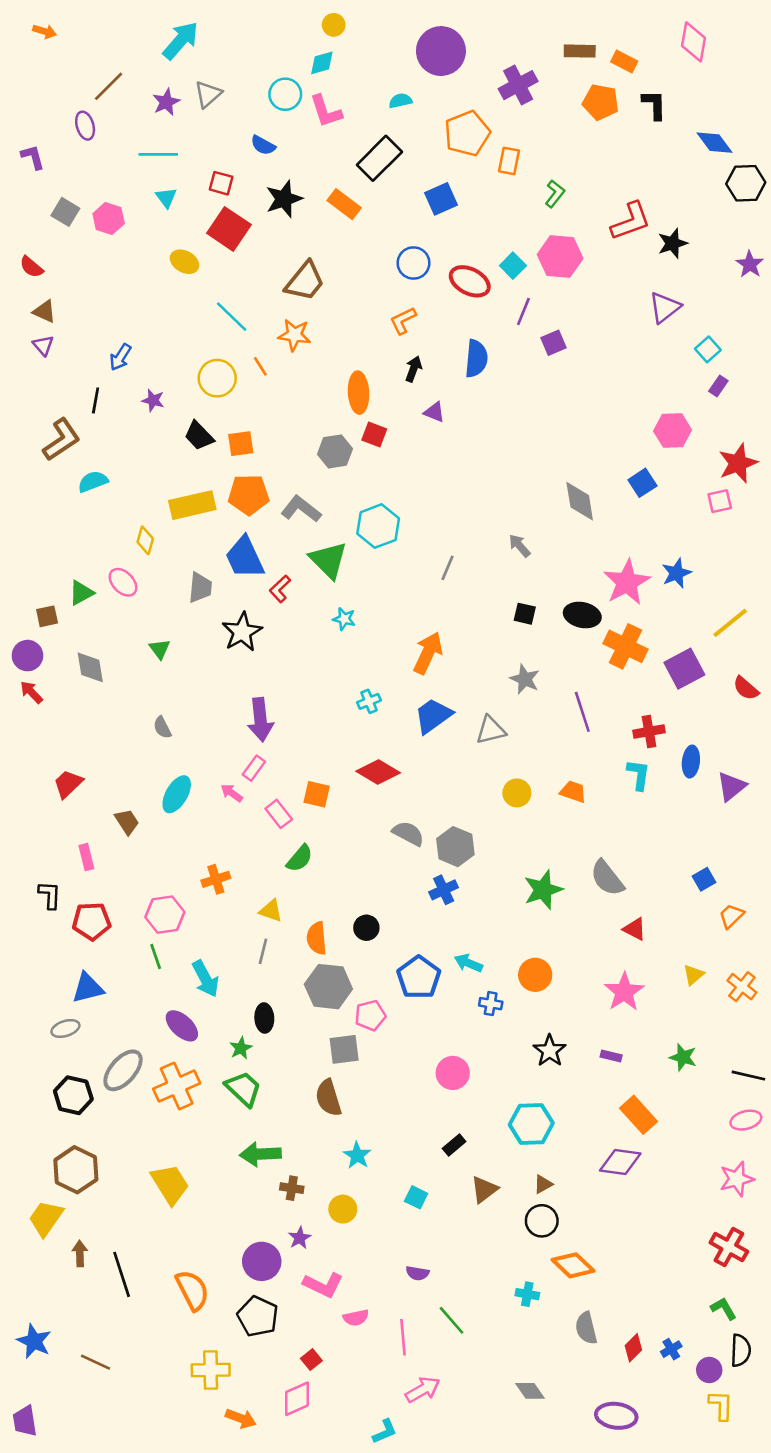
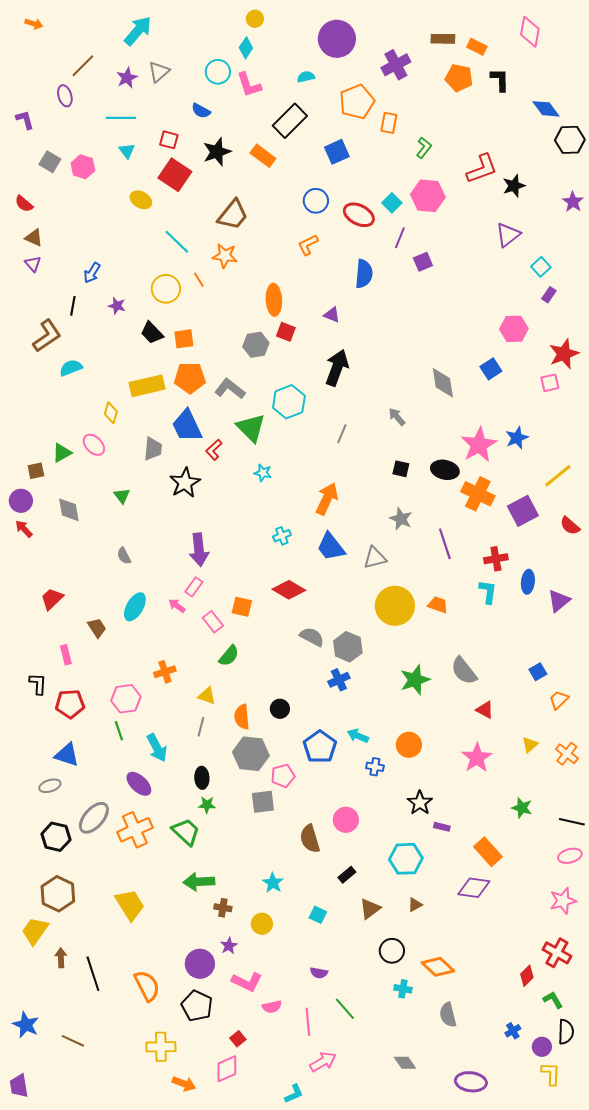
cyan diamond: (322, 63) -> (246, 48), turned -40
black arrow: (413, 369) -> (337, 368), moved, size x1.8
blue trapezoid: (433, 716) -> (331, 547), turned -92
yellow circle: (517, 793) -> (395, 606), size x1.8
blue triangle: (88, 988) -> (67, 755), turned 32
green star: (241, 1048) -> (207, 805), moved, turned 30
purple rectangle: (611, 1056) -> (442, 827), moved
brown semicircle: (328, 1098) -> (310, 839), moved
black circle: (542, 1221) -> (392, 951), moved
red diamond: (633, 1348) -> (527, 976), moved

